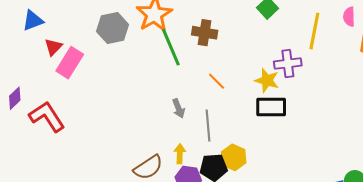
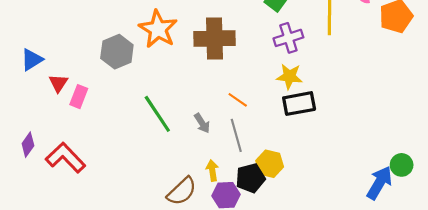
brown cross: (205, 33) -> (215, 38), size x1.5
green line: (171, 47) -> (157, 114), moved
pink rectangle: (70, 63) -> (79, 97), size x0.7
purple cross: (288, 64) -> (288, 38), moved
orange line: (217, 81) -> (238, 100), moved

